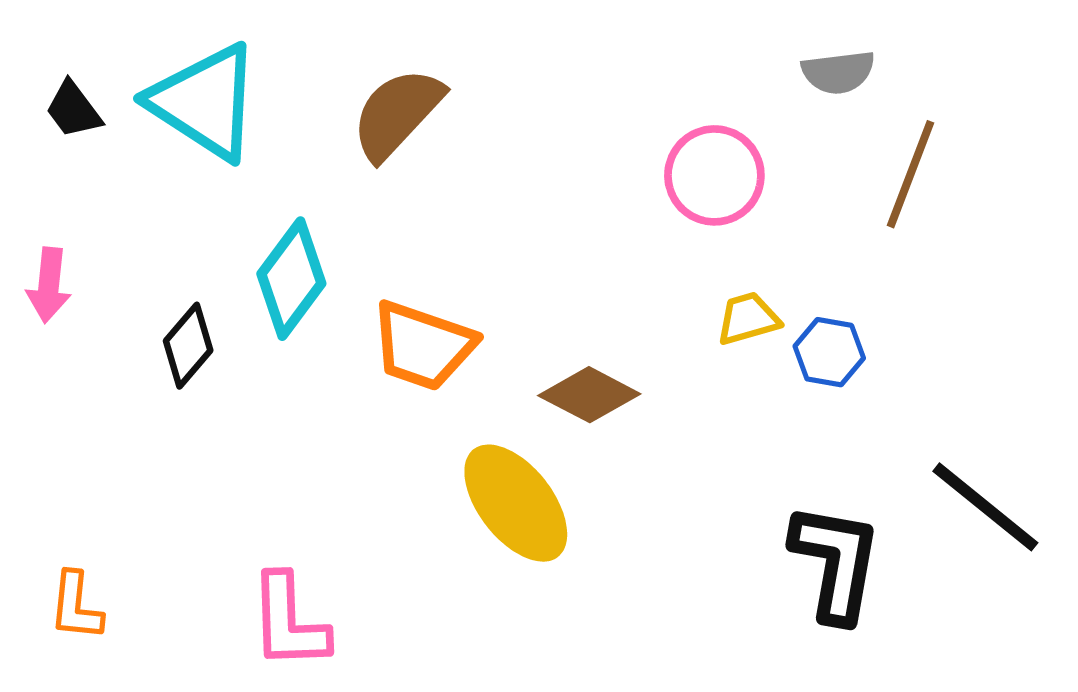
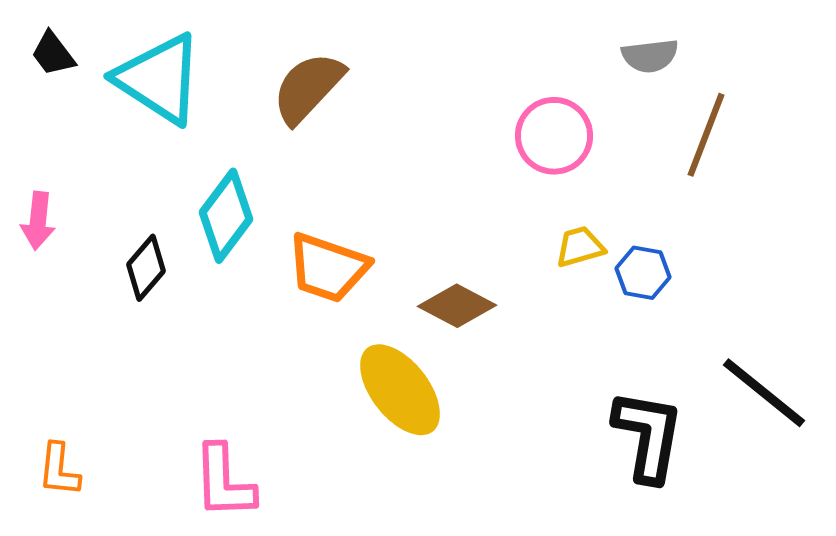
black trapezoid: (73, 110) -> (53, 54), moved

